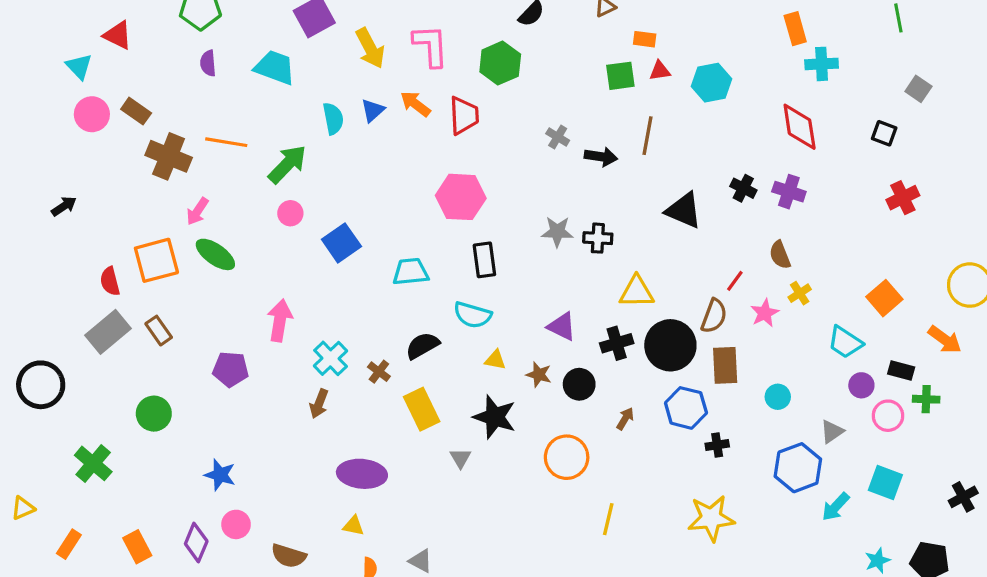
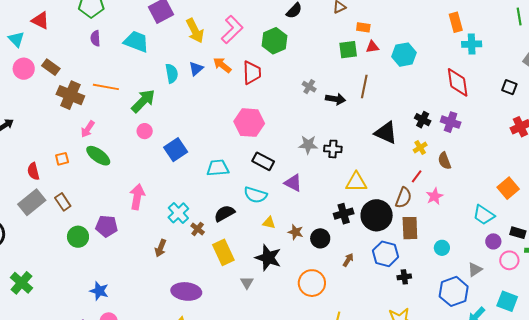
pink L-shape: (431, 46) -> (232, 30), turned 48
orange square: (156, 260) -> (62, 159), size x0.5
black rectangle: (484, 260) -> (263, 161), turned -55
yellow cross: (800, 293) -> (420, 148), moved
purple triangle: (562, 326) -> (293, 183), moved
cyan cross: (331, 358) -> (178, 213), moved
green circle: (154, 414) -> (78, 237), moved

